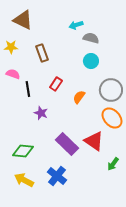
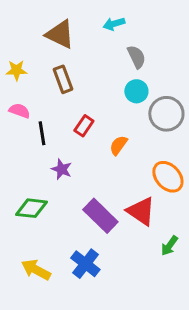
brown triangle: (23, 20) -> (60, 34), moved
cyan arrow: (76, 25) -> (114, 24), moved
gray semicircle: (91, 38) -> (136, 57), turned 49
gray circle: (111, 90) -> (166, 114), moved
green diamond: (23, 151) -> (31, 208), moved

